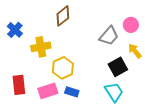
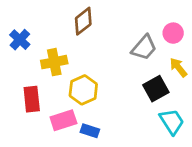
red rectangle: (19, 85) -> (32, 99), moved
blue rectangle: (72, 92) -> (90, 131), moved
cyan trapezoid: (114, 92) -> (172, 122), moved

